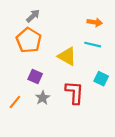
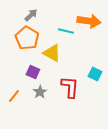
orange arrow: (95, 22) -> (89, 21), size x1.6
cyan line: (93, 45) -> (66, 31), moved
yellow triangle: (67, 56) -> (52, 53), moved

